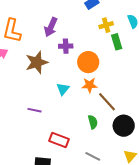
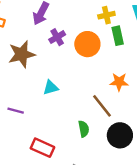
purple cross: (66, 46) -> (57, 37), turned -32
orange circle: (88, 62) -> (87, 44), moved
orange star: (90, 85) -> (119, 82), moved
cyan triangle: (63, 89) -> (51, 88), turned 32

